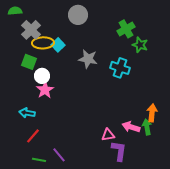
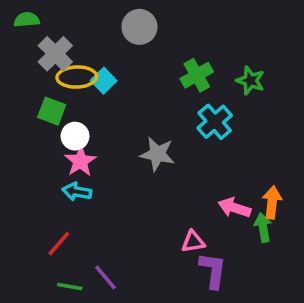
green cross: (126, 29) -> (197, 75), moved
gray star: (88, 59) -> (157, 154), moved
cyan cross: (120, 68) -> (215, 122), turned 30
cyan arrow: (27, 113) -> (77, 192), moved
pink arrow: (131, 127) -> (234, 208), moved

